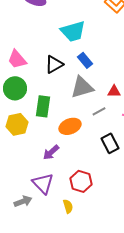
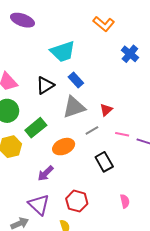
red triangle: (114, 91) -> (106, 110), turned -40
green rectangle: (43, 106) -> (36, 128), turned 45

